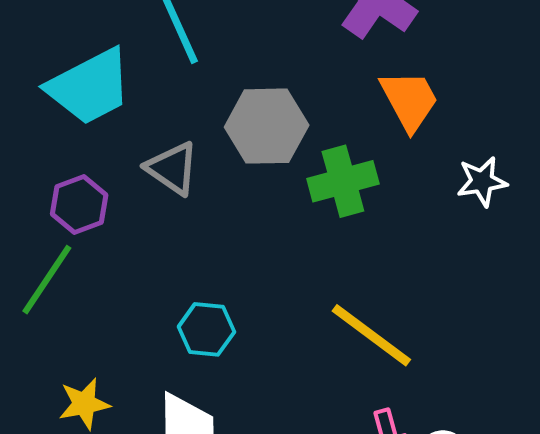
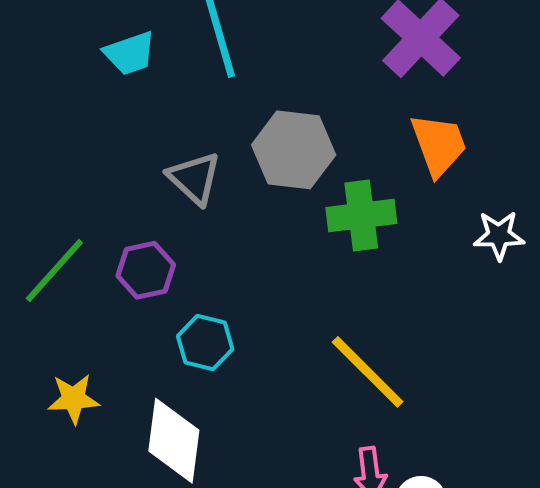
cyan trapezoid: (90, 87) -> (130, 53), moved, size x0.6
purple hexagon: (79, 205) -> (146, 270), moved

